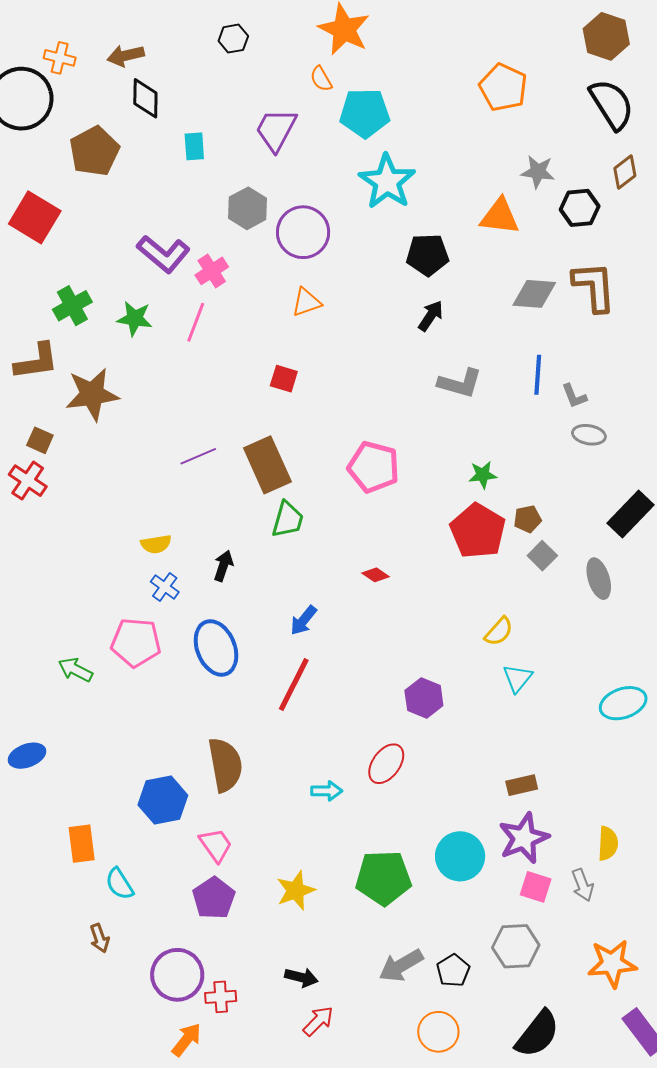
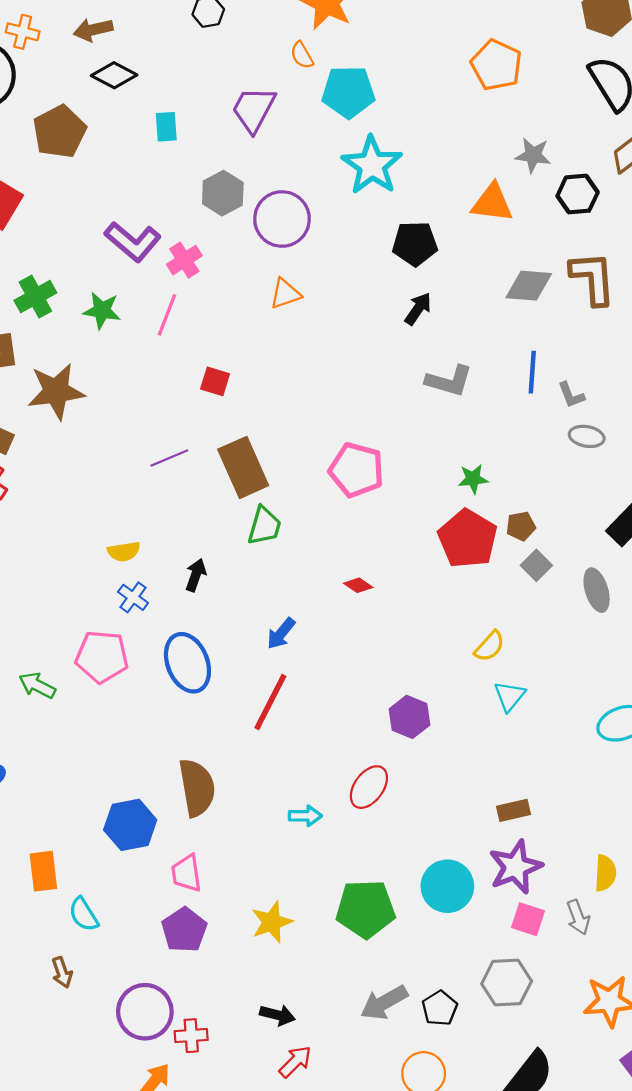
black diamond: (145, 98) -> (114, 75), turned -63
red square: (284, 379) -> (215, 381), moved
pink trapezoid: (216, 845) -> (187, 873), turned -153

